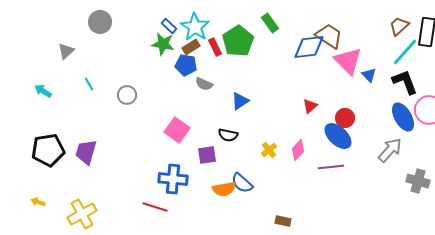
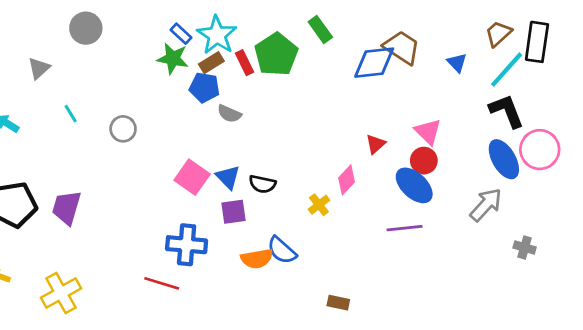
pink triangle: (348, 61) -> (428, 132), moved, size x0.7
blue triangle: (369, 75) -> (457, 63), moved
blue triangle: (240, 101) -> (228, 177), moved, turned -42
pink diamond: (298, 150) -> (347, 180), moved
gray cross: (418, 181) -> (525, 248), size x0.7

